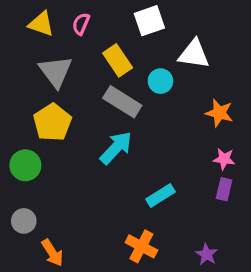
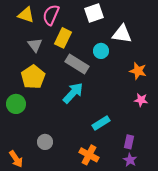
pink semicircle: (81, 24) -> (51, 15), size x1.5
yellow rectangle: (118, 60) -> (63, 38), moved, turned 60
gray triangle: (56, 72) -> (35, 45), size x0.7
purple rectangle: (224, 189) -> (129, 142), moved
gray circle: (24, 221) -> (45, 142), moved
orange arrow: (52, 253) -> (16, 159), moved

